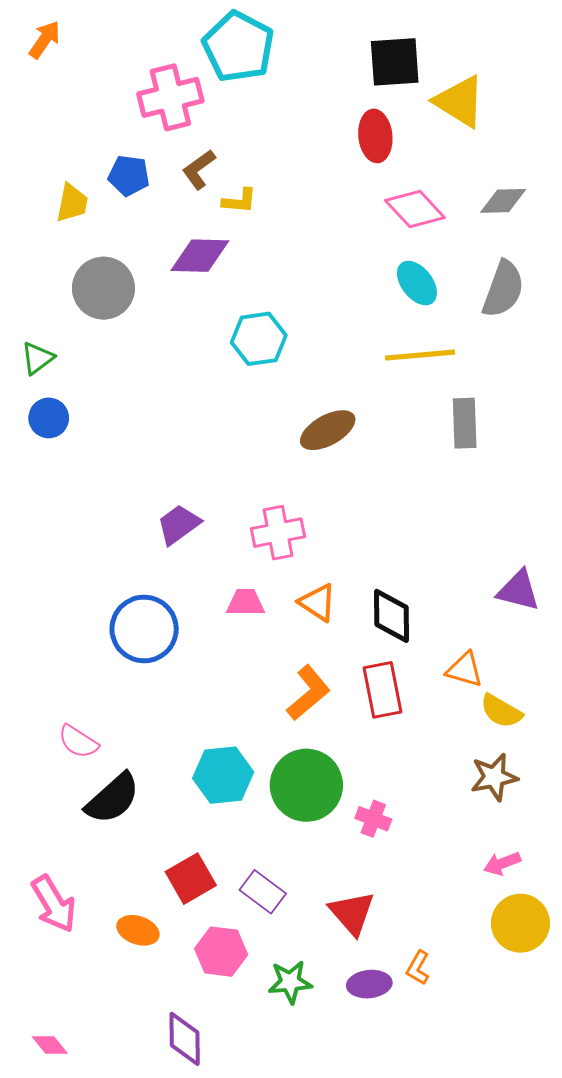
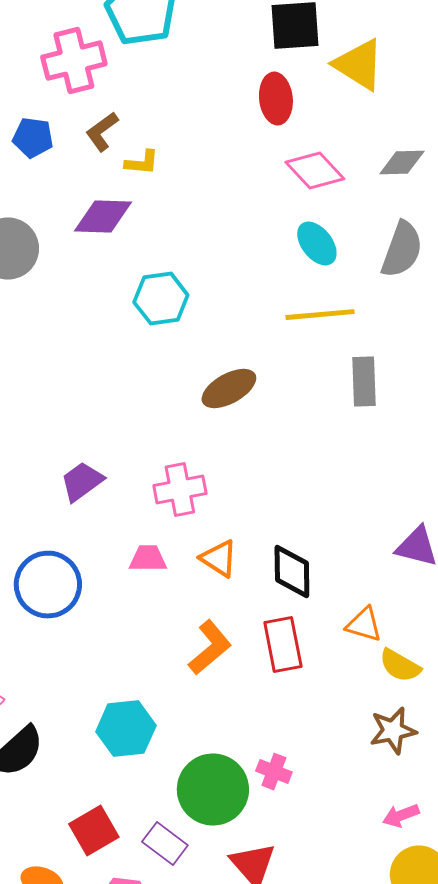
green circle: (306, 785) -> (213, 790), moved

